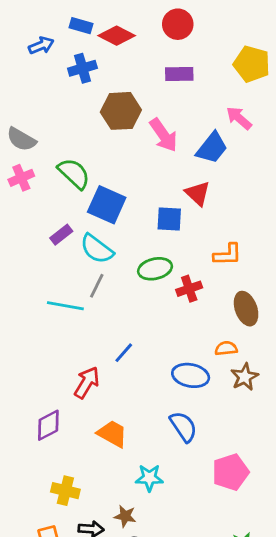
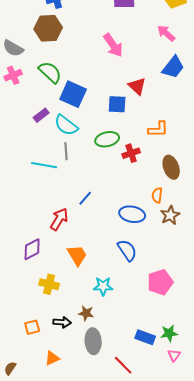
brown hexagon: (121, 111) -> (48, 28), moved
blue trapezoid: (212, 148) -> (173, 67), moved
gray line: (97, 286) -> (66, 151), turned -30
orange semicircle: (226, 348) -> (157, 195), turned -77
orange trapezoid: (112, 434) -> (77, 255), turned 30
yellow cross: (65, 491) -> (49, 284), moved

